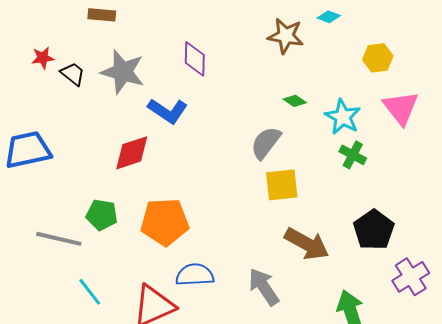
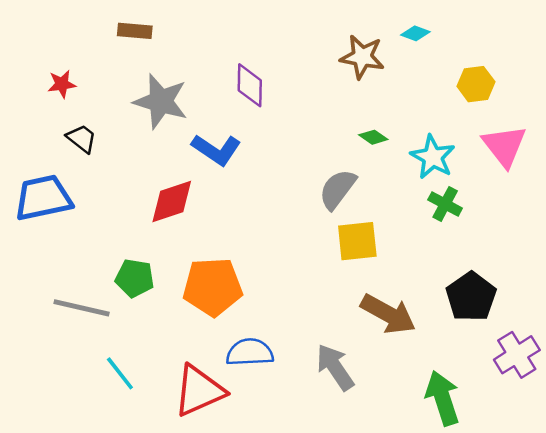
black trapezoid: (73, 74) -> (82, 138), moved

